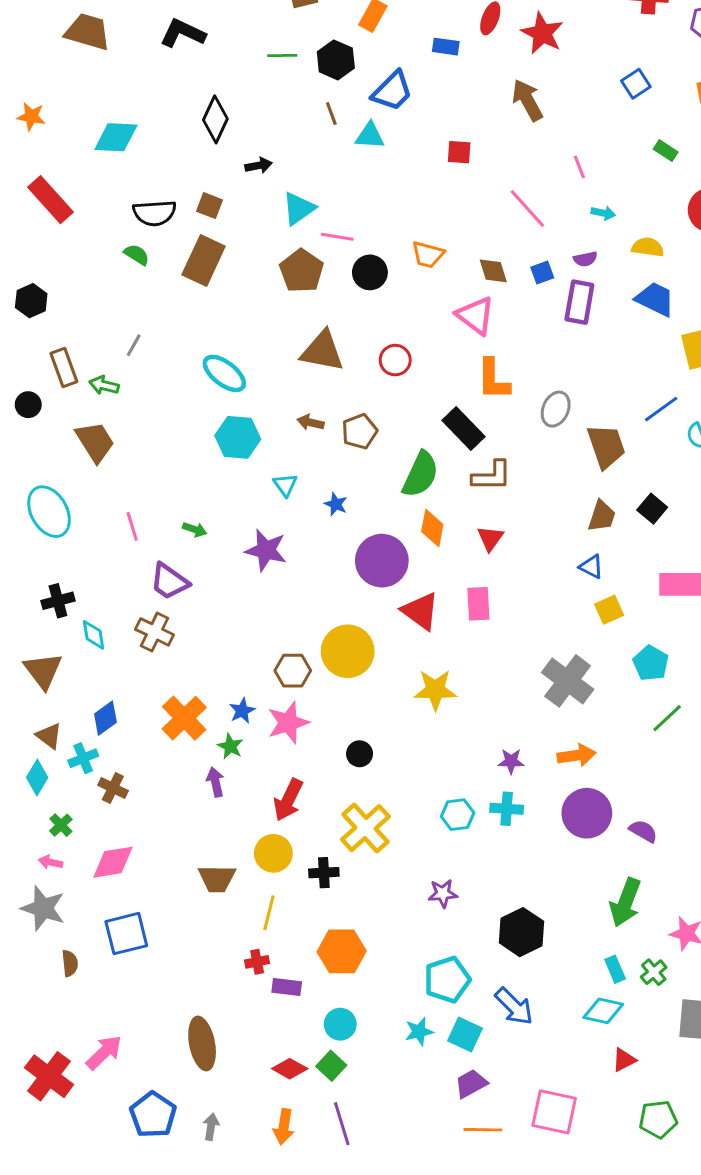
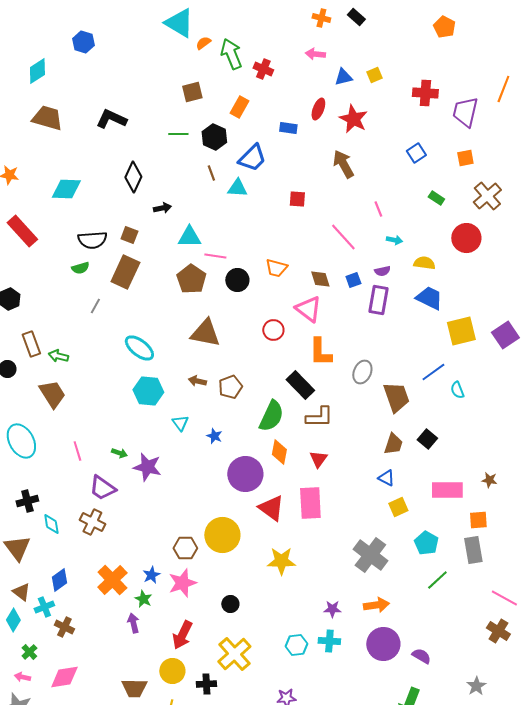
cyan triangle: (299, 209) -> (189, 237), turned 35
green semicircle: (137, 255) -> (80, 268), turned 132
gray line: (134, 345) -> (95, 306), moved
red circle: (395, 360) -> (273, 330), moved
purple star: (266, 550) -> (147, 467), moved
pink rectangle: (478, 604) -> (310, 503), size x1.4

